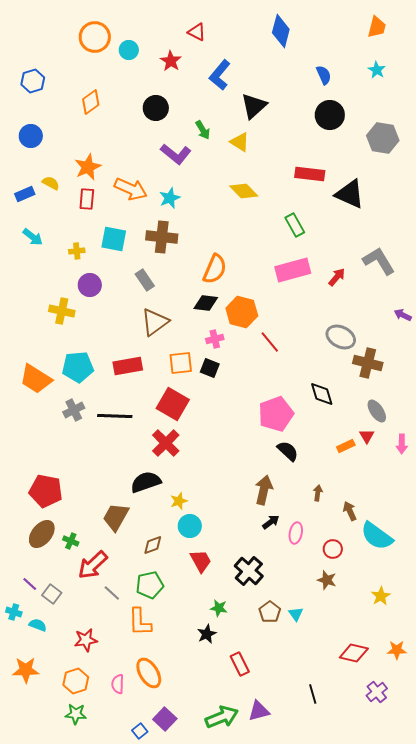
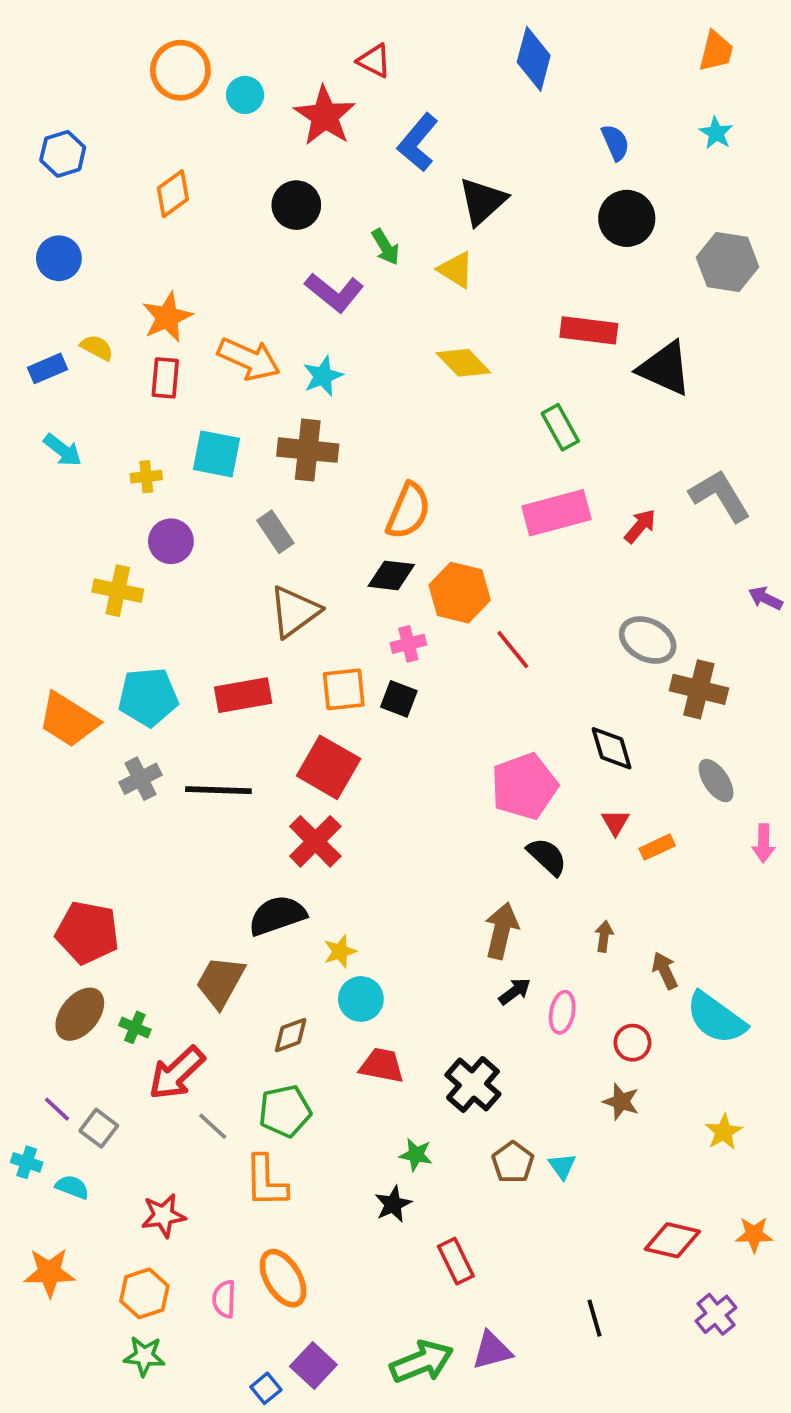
red star: (171, 61) -> (325, 116), size x1.5
red triangle: (367, 436) -> (615, 822), moved
red trapezoid: (201, 561) -> (382, 1065), turned -50

